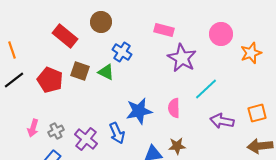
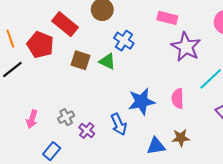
red pentagon: (50, 80) -> (40, 45), moved
gray cross: (56, 131) -> (66, 117), moved
purple cross: (86, 139) -> (87, 131), size x0.7

